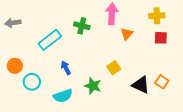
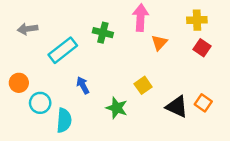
gray arrow: (13, 23) -> (28, 29), moved
red square: (161, 38) -> (202, 48), turned 32
cyan semicircle: (63, 96) -> (64, 120), moved, turned -66

